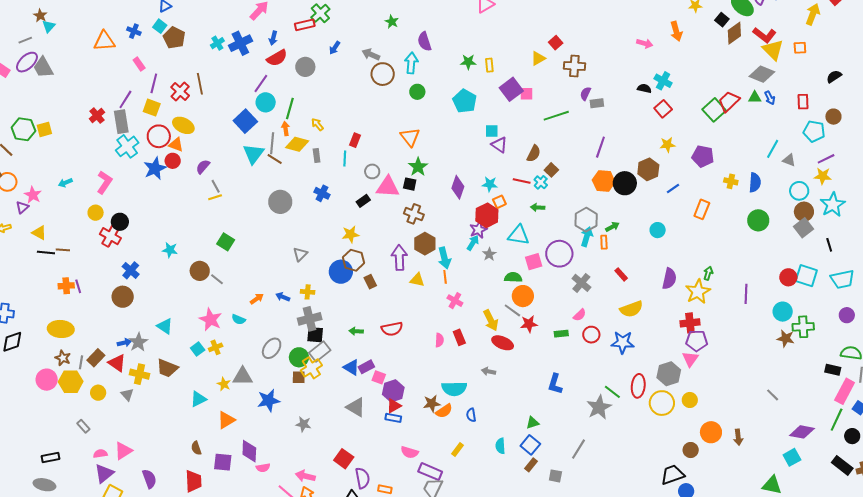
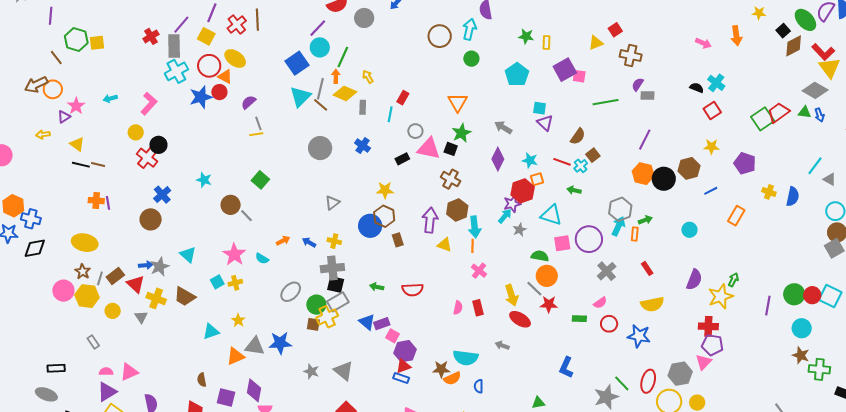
gray arrow: (371, 54) -> (503, 127), moved
green circle: (758, 220) -> (794, 294), moved
green cross: (803, 327) -> (819, 369), moved
gray triangle: (243, 376) -> (255, 346), moved
gray triangle: (356, 407) -> (344, 371), moved

